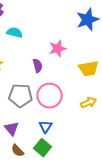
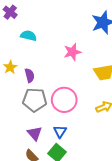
purple semicircle: (38, 66) -> (30, 75), moved
purple triangle: (12, 129) -> (35, 133), moved

